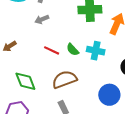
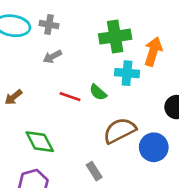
cyan cross: (96, 51) -> (127, 73), moved
brown semicircle: (64, 80) -> (120, 131), moved

